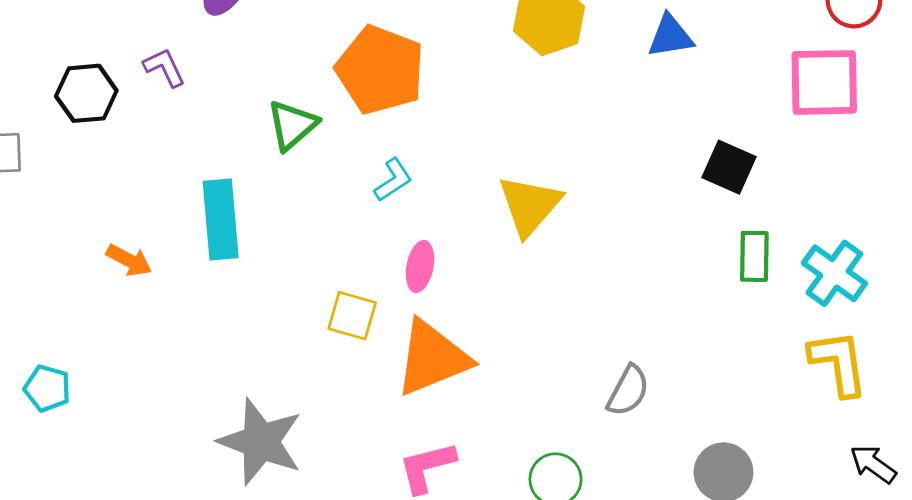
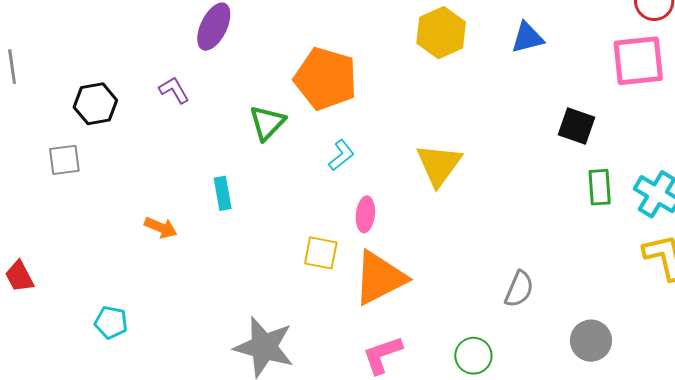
black hexagon: (86, 93) -> (95, 104), moved
cyan rectangle: (221, 219) -> (223, 193), size x0.6

